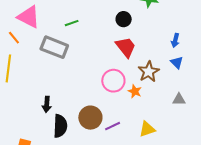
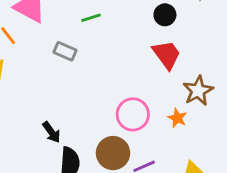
gray rectangle: (54, 47) -> (65, 51), size x0.6
pink circle: (113, 81) -> (133, 114), moved
black arrow: (47, 104) -> (51, 132), turned -42

